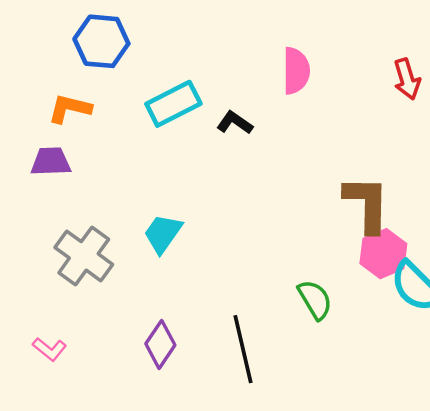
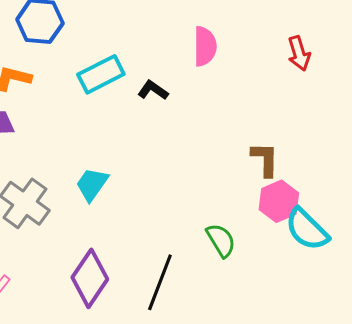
brown L-shape: (367, 204) -> (265, 159), size x0.7
purple diamond: (160, 344) -> (90, 278), size x1.4
black line: (243, 349) -> (160, 282), turned 34

